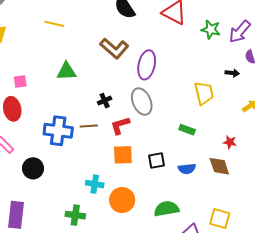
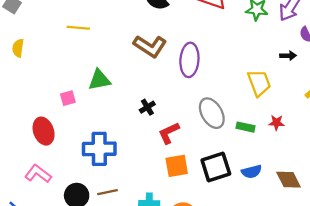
pink square: (20, 82) -> (68, 98), moved
gray ellipse: (142, 102) -> (212, 113), moved
brown line: (89, 126) -> (107, 192), moved
red star: (230, 142) -> (276, 123), moved
black square: (157, 160) -> (216, 167), size x1.5
brown diamond: (219, 166) -> (289, 180), moved

